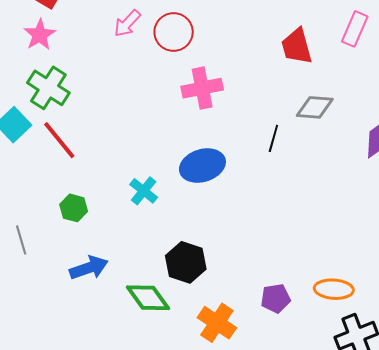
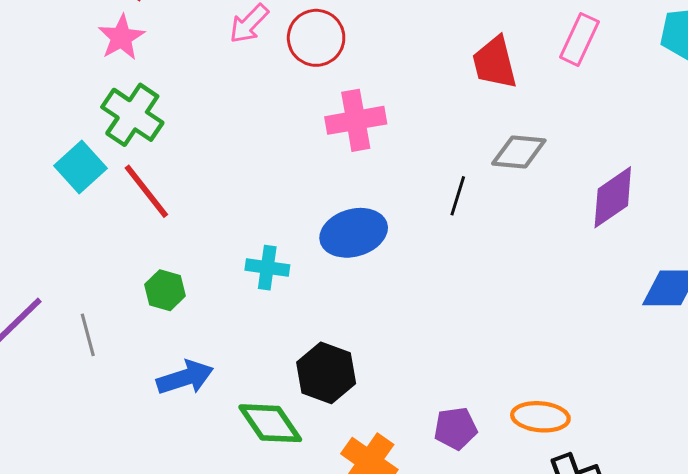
cyan cross: (144, 191) -> (267, 268), turned -32

